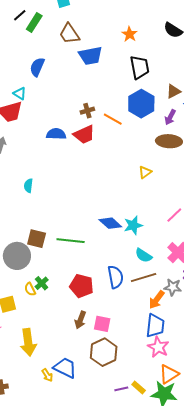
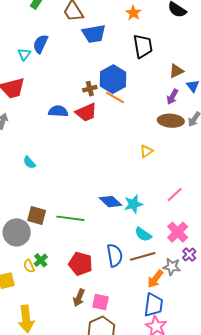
cyan triangle: (20, 93) -> (24, 54), moved, turned 32
blue hexagon: (141, 104) -> (113, 79), moved
cyan semicircle: (28, 186) -> (29, 162), turned -48

